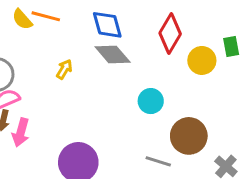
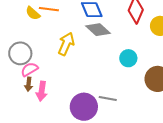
yellow arrow: (64, 69) -> (66, 44), size x1.6
gray line: (158, 161) -> (108, 98), moved

